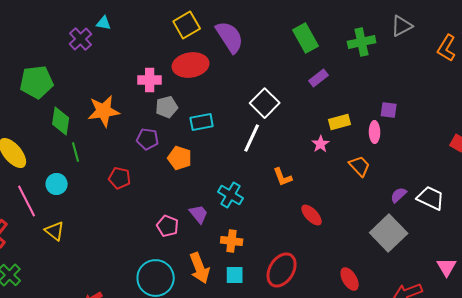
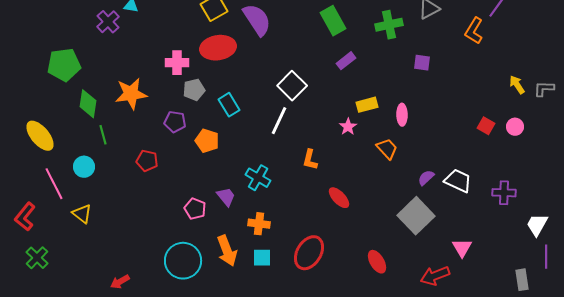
purple square: (389, 110) -> (422, 63), moved
cyan rectangle: (202, 122) -> (229, 105), turned 70
orange L-shape: (283, 177) -> (310, 160), turned 35
pink triangle: (447, 267) -> (462, 248), moved

